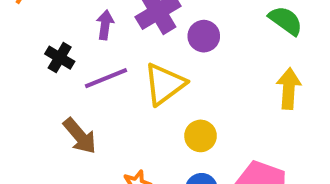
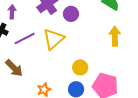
purple arrow: (105, 25) -> (12, 12), moved
yellow circle: (201, 136) -> (80, 67), moved

